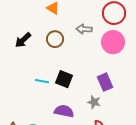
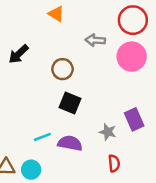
brown circle: (55, 39) -> (63, 69), moved
cyan line: (42, 81) -> (42, 137), moved, turned -32
purple rectangle: (105, 82) -> (134, 119), moved

